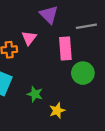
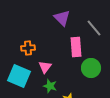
gray line: (86, 26) -> (94, 28), turned 60
pink triangle: (29, 38) -> (45, 67), moved

